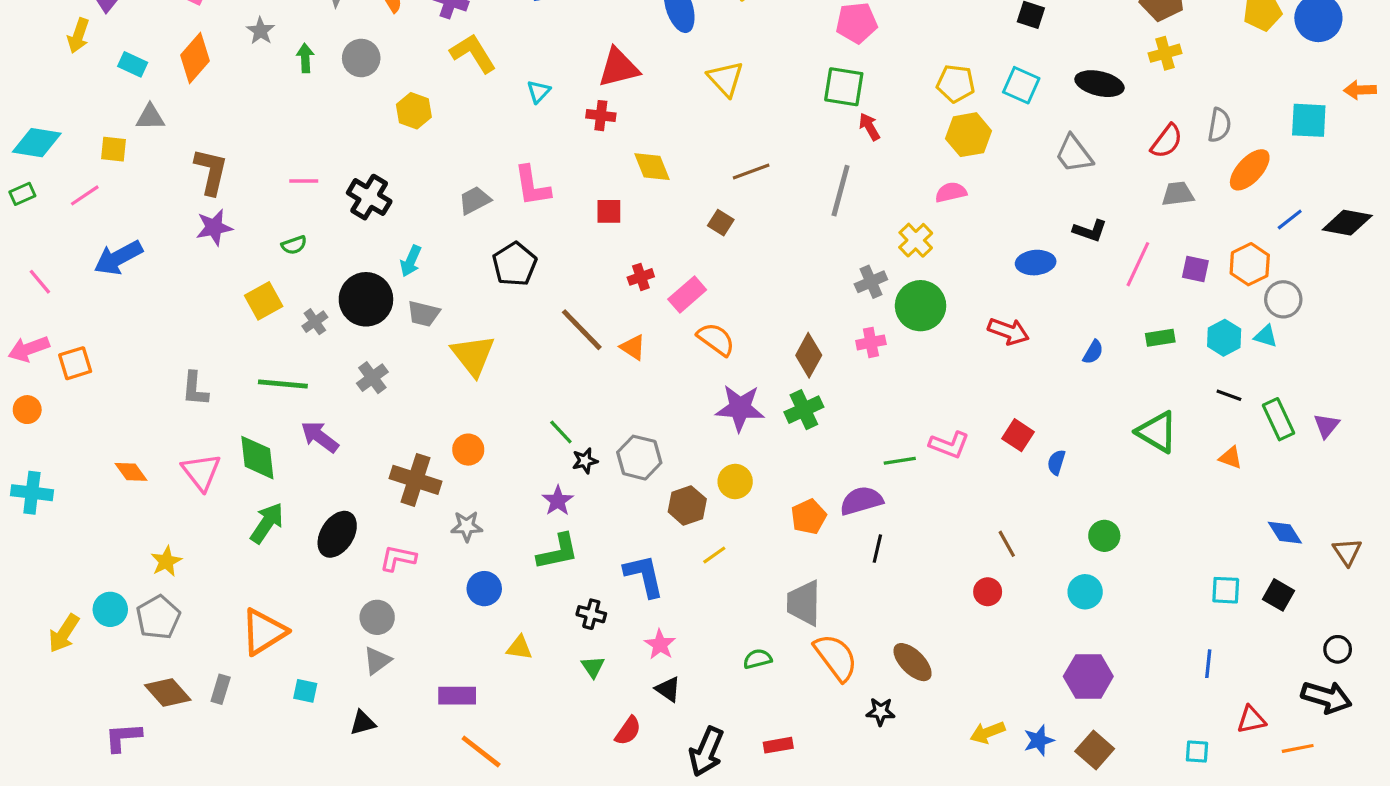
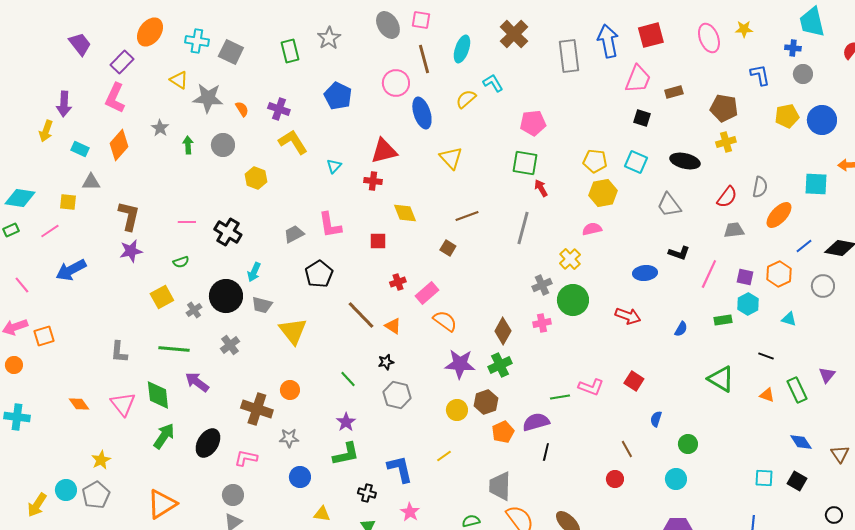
gray circle: (1283, 299) -> (823, 286), moved
cyan hexagon: (1224, 338) -> (748, 304), moved
green rectangle: (1278, 419) -> (797, 390), moved
black star: (585, 461) -> (386, 362), moved
blue semicircle: (1056, 462) -> (656, 419), moved
brown hexagon: (687, 505) -> (486, 402), moved

